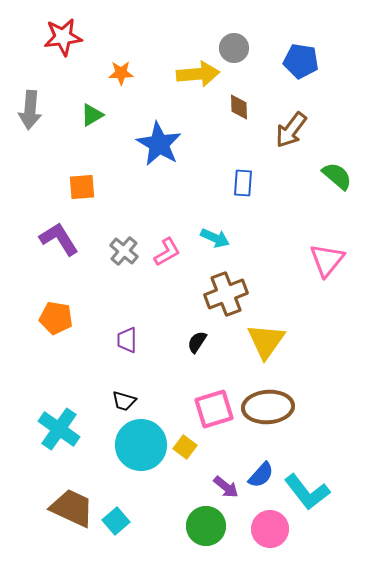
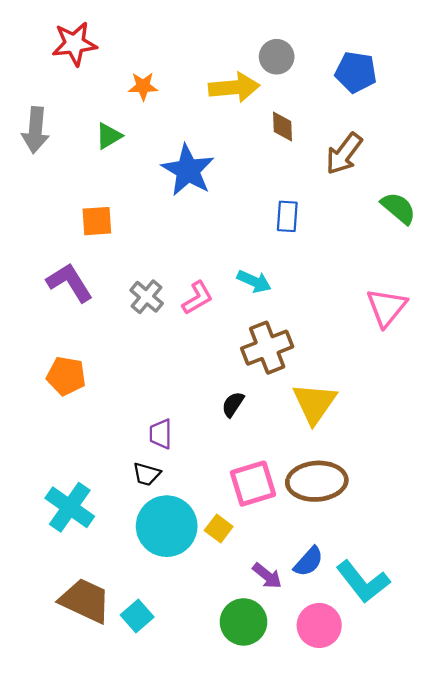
purple trapezoid: (127, 340) -> (161, 434), moved

